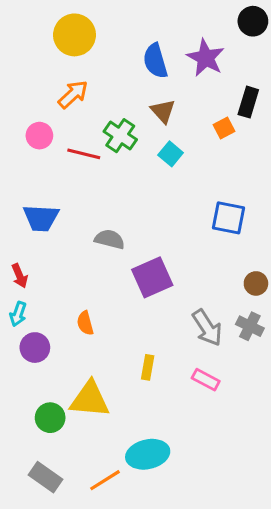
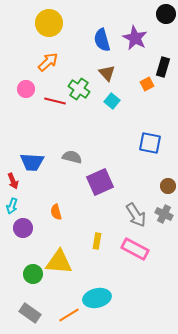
blue trapezoid: (41, 218) -> (32, 162), moved
pink rectangle: (206, 380) -> (135, 249), size x1.5

